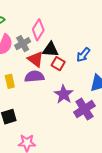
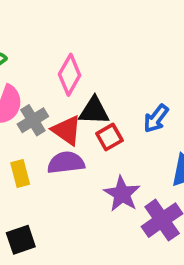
gray cross: (23, 44) -> (33, 120), moved
red square: (58, 64) -> (109, 137), turned 32

